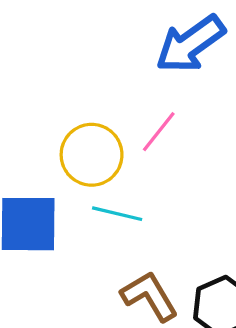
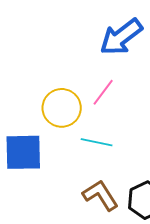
cyan line: (117, 214) -> (97, 142), moved

